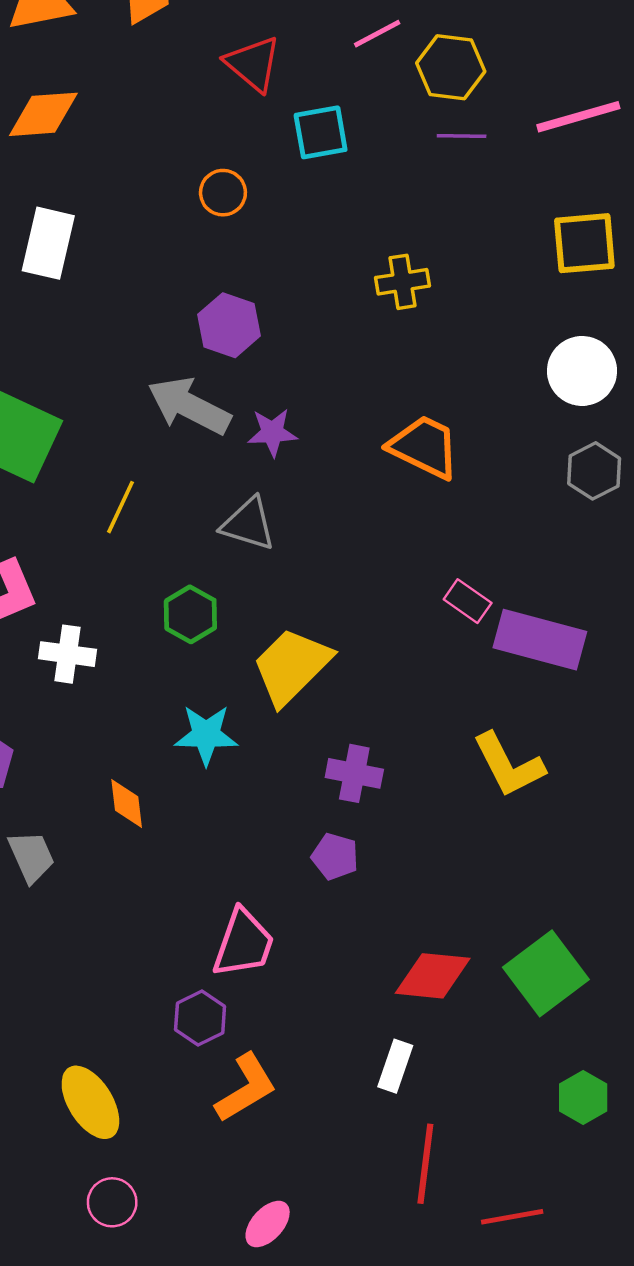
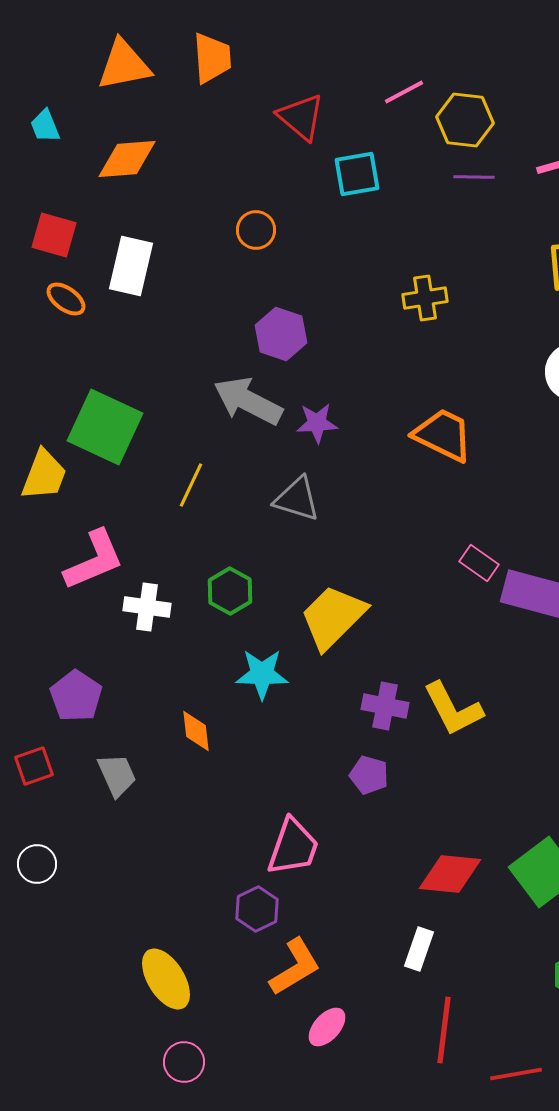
orange circle: (223, 193) -> (256, 230), moved
green hexagon: (190, 614) -> (230, 591), moved
yellow L-shape: (509, 765) -> (453, 709), moved
pink ellipse: (268, 1224) -> (327, 1027), moved

